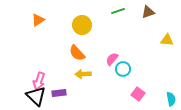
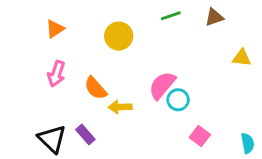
orange semicircle: (77, 53) -> (96, 88), moved
pink semicircle: (112, 59) -> (162, 85), size x1.5
pink arrow: (39, 81) -> (56, 74), moved
purple rectangle: (59, 93) -> (85, 135), turned 56

